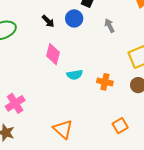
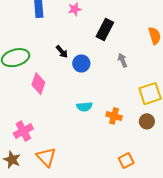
blue circle: (74, 18) -> (81, 63), moved
pink diamond: (53, 54) -> (38, 84), moved
orange triangle: (63, 129) -> (46, 157), moved

